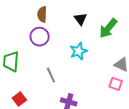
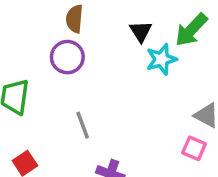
green arrow: (108, 28) -> (191, 30), moved
cyan star: (79, 51) -> (161, 59), moved

